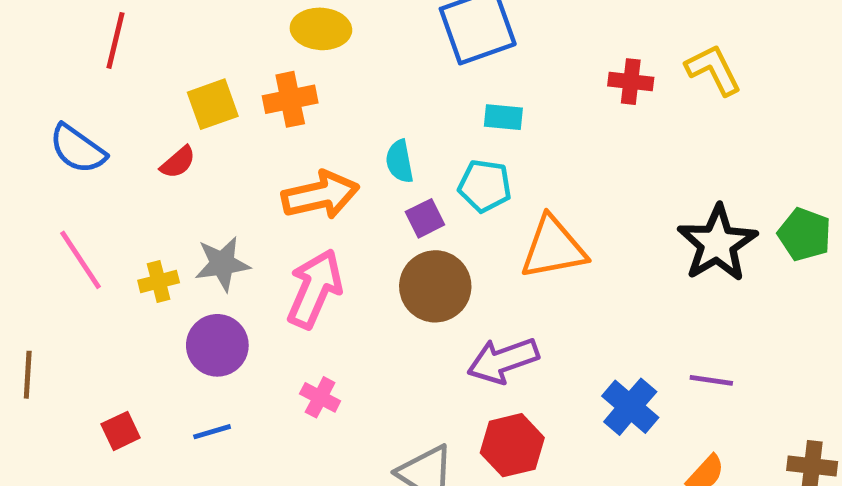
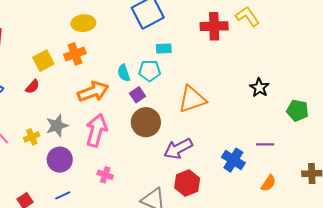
red cross: (631, 82) -> (214, 26), size x1.5
cyan pentagon: (485, 186) -> (150, 71), moved
green pentagon: (805, 234) -> (297, 110), moved
black star: (717, 243) -> (259, 88), size x0.6

